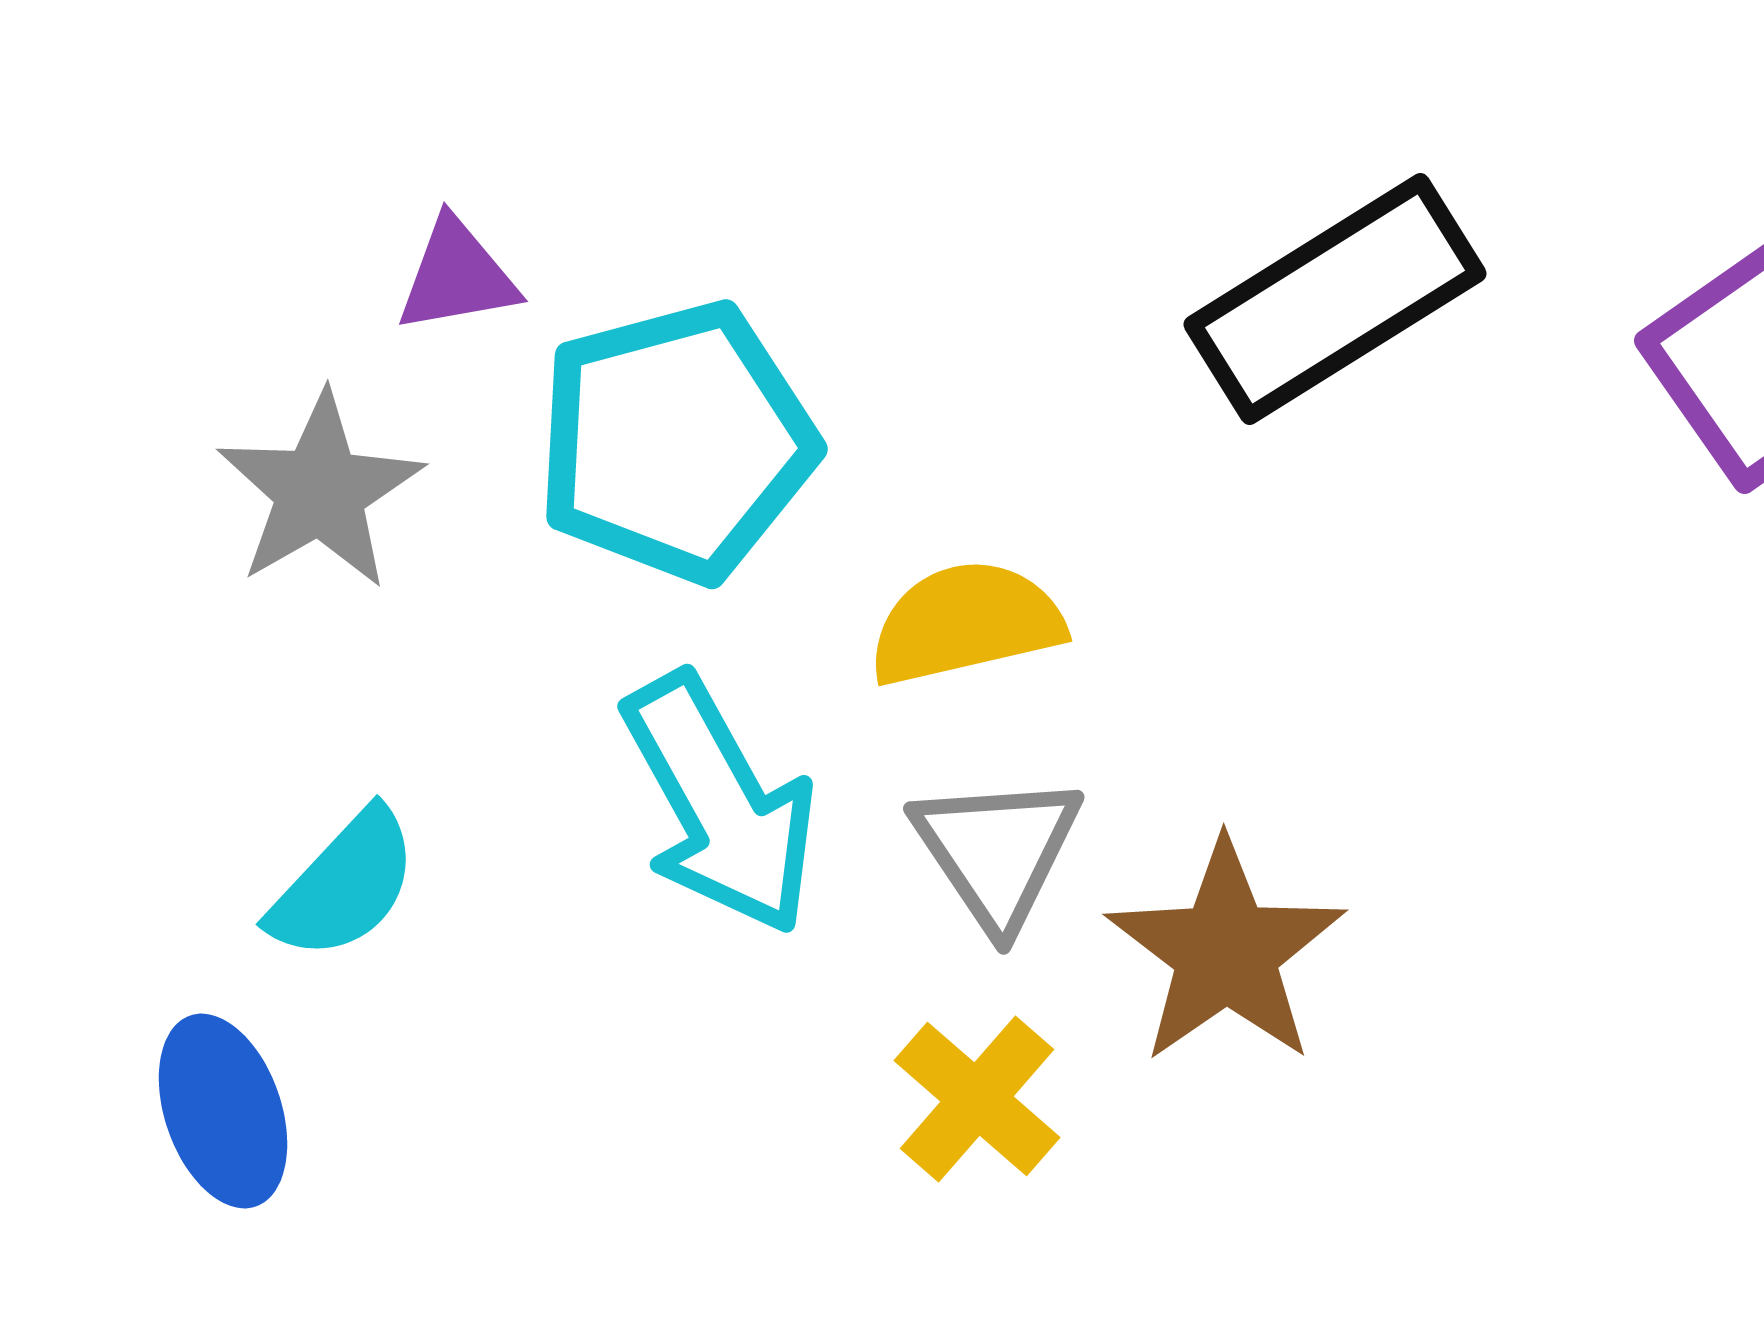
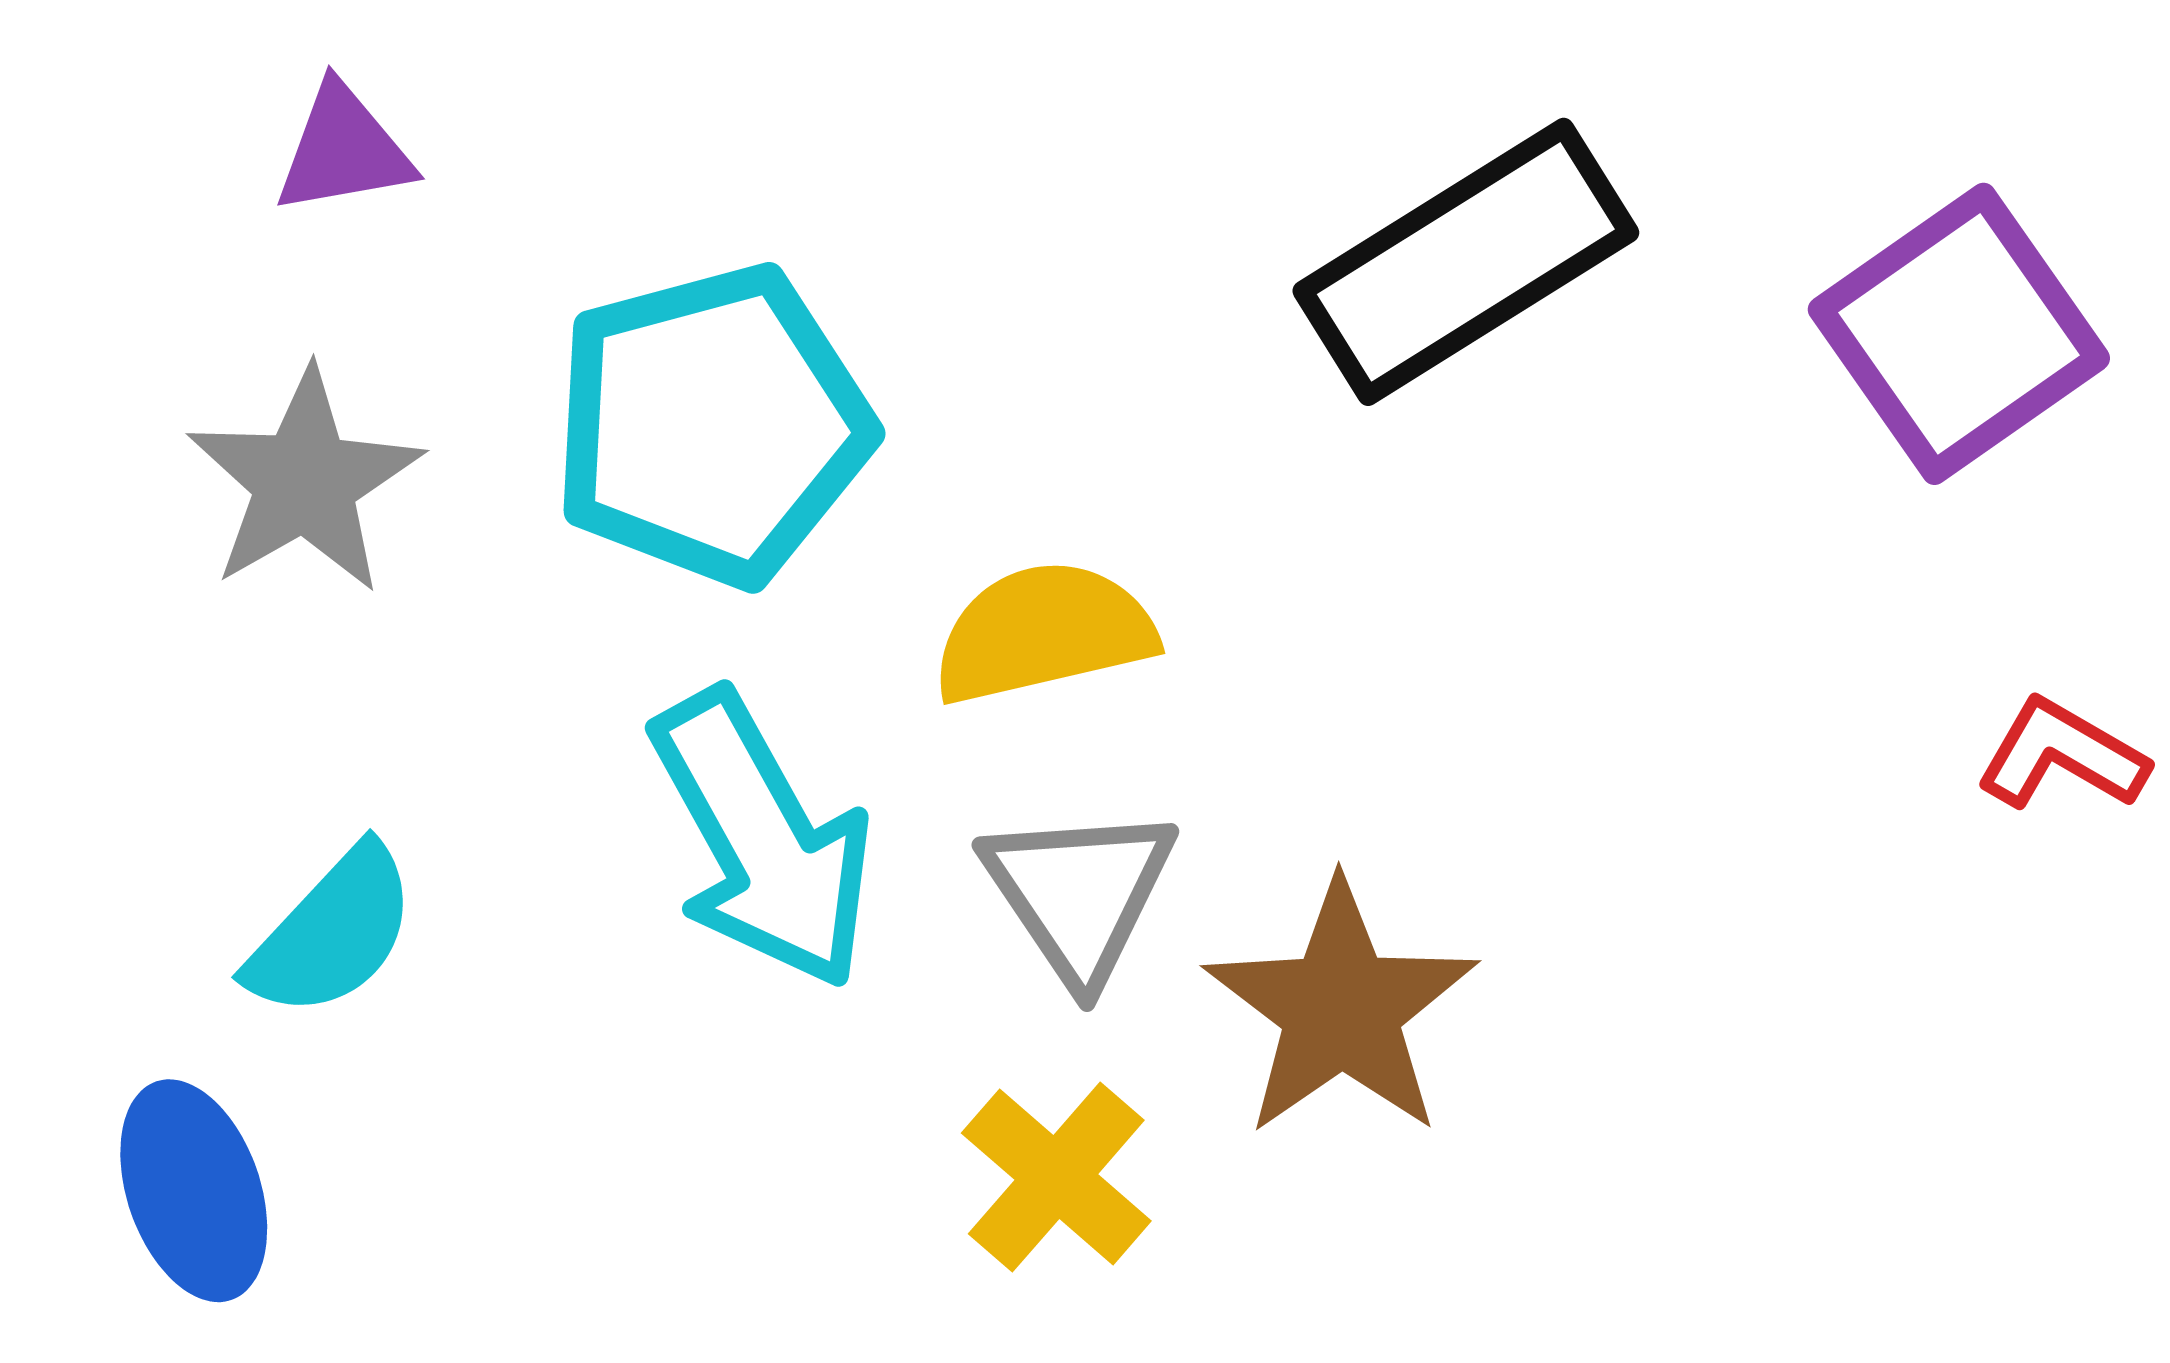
purple triangle: (457, 276) -> (344, 150), moved

